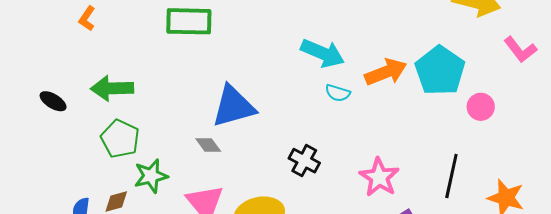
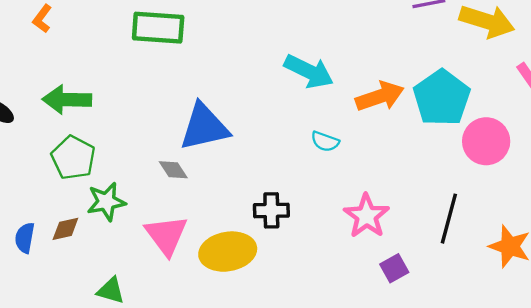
cyan semicircle: (338, 93) -> (325, 141), moved
pink circle: (481, 107) -> (486, 141), size x1.5
black cross: (304, 161) -> (271, 210), moved, turned -32

